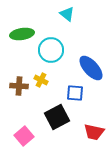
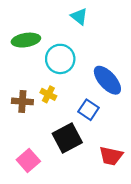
blue square: (75, 93) -> (89, 110), turned 30

